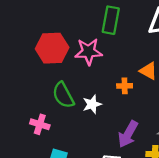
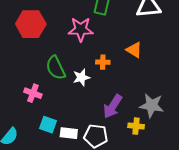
red hexagon: (52, 48) -> (31, 24), moved
orange cross: (125, 86) -> (103, 62), moved

